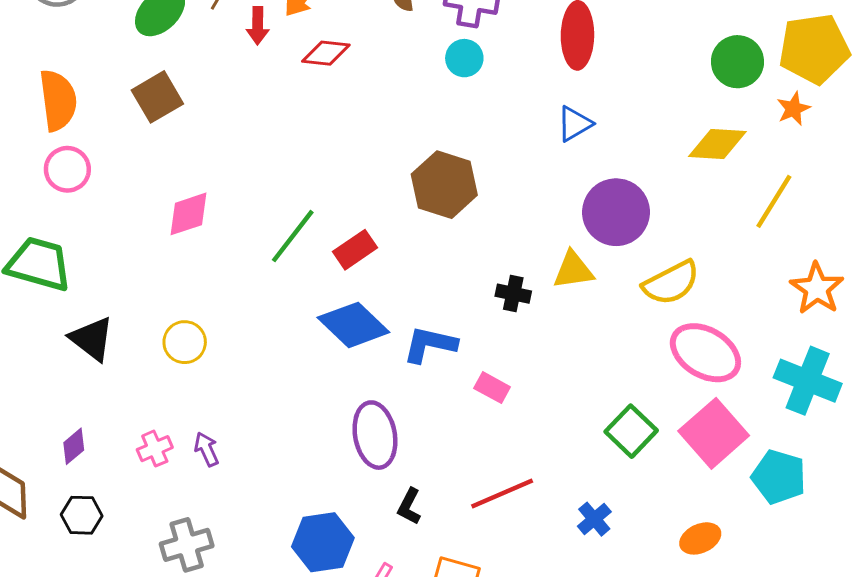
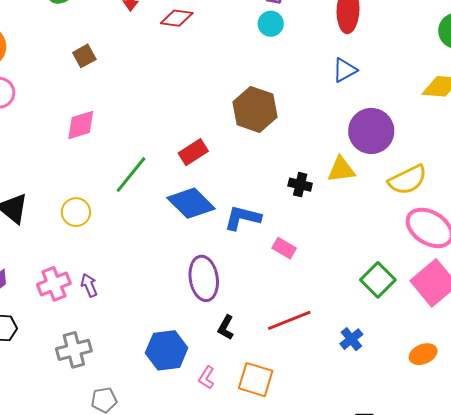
brown square: (157, 97) -> (84, 56), moved, size x0.7
green line: (293, 236) -> (131, 175), moved
pink cross: (155, 449) -> (54, 284), size x1.4

